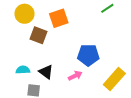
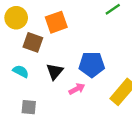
cyan semicircle: (23, 70) -> (21, 71), moved, turned 32
black triangle: (46, 72) -> (55, 72), moved, turned 35

